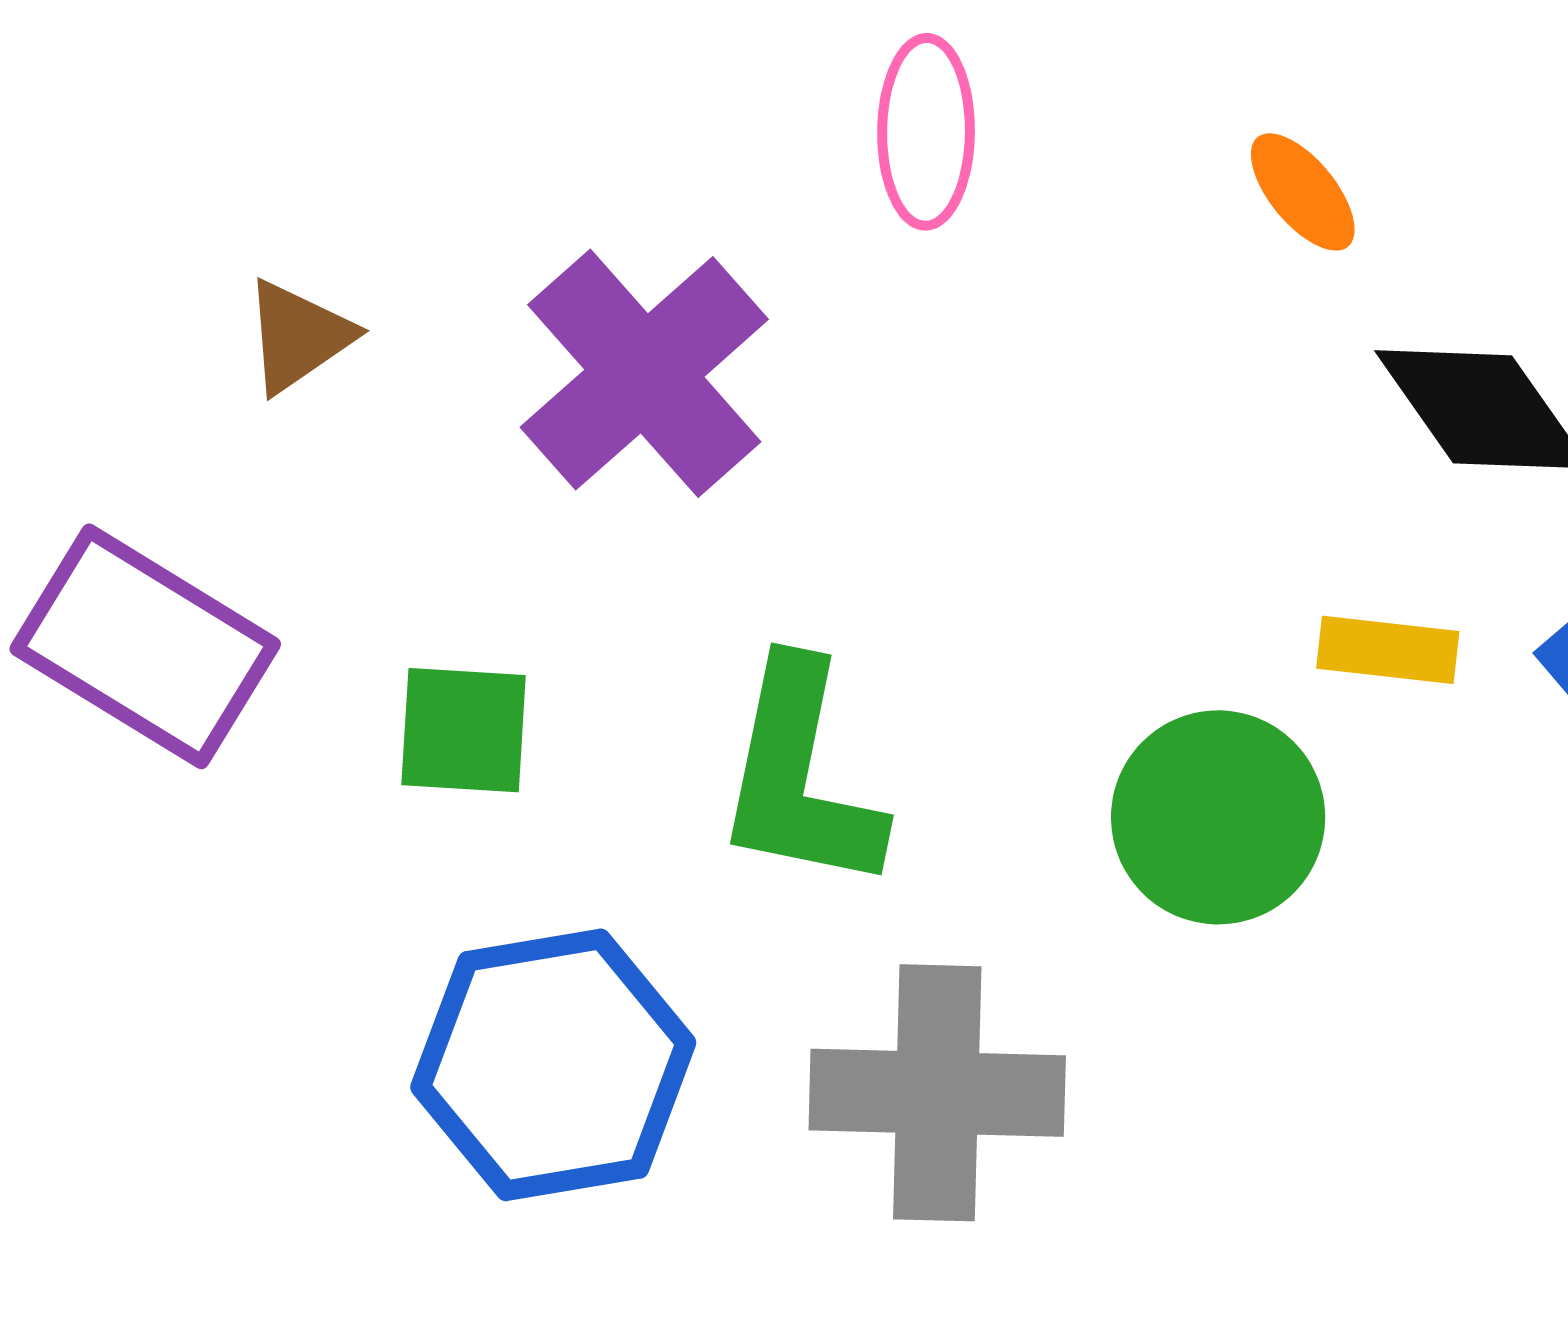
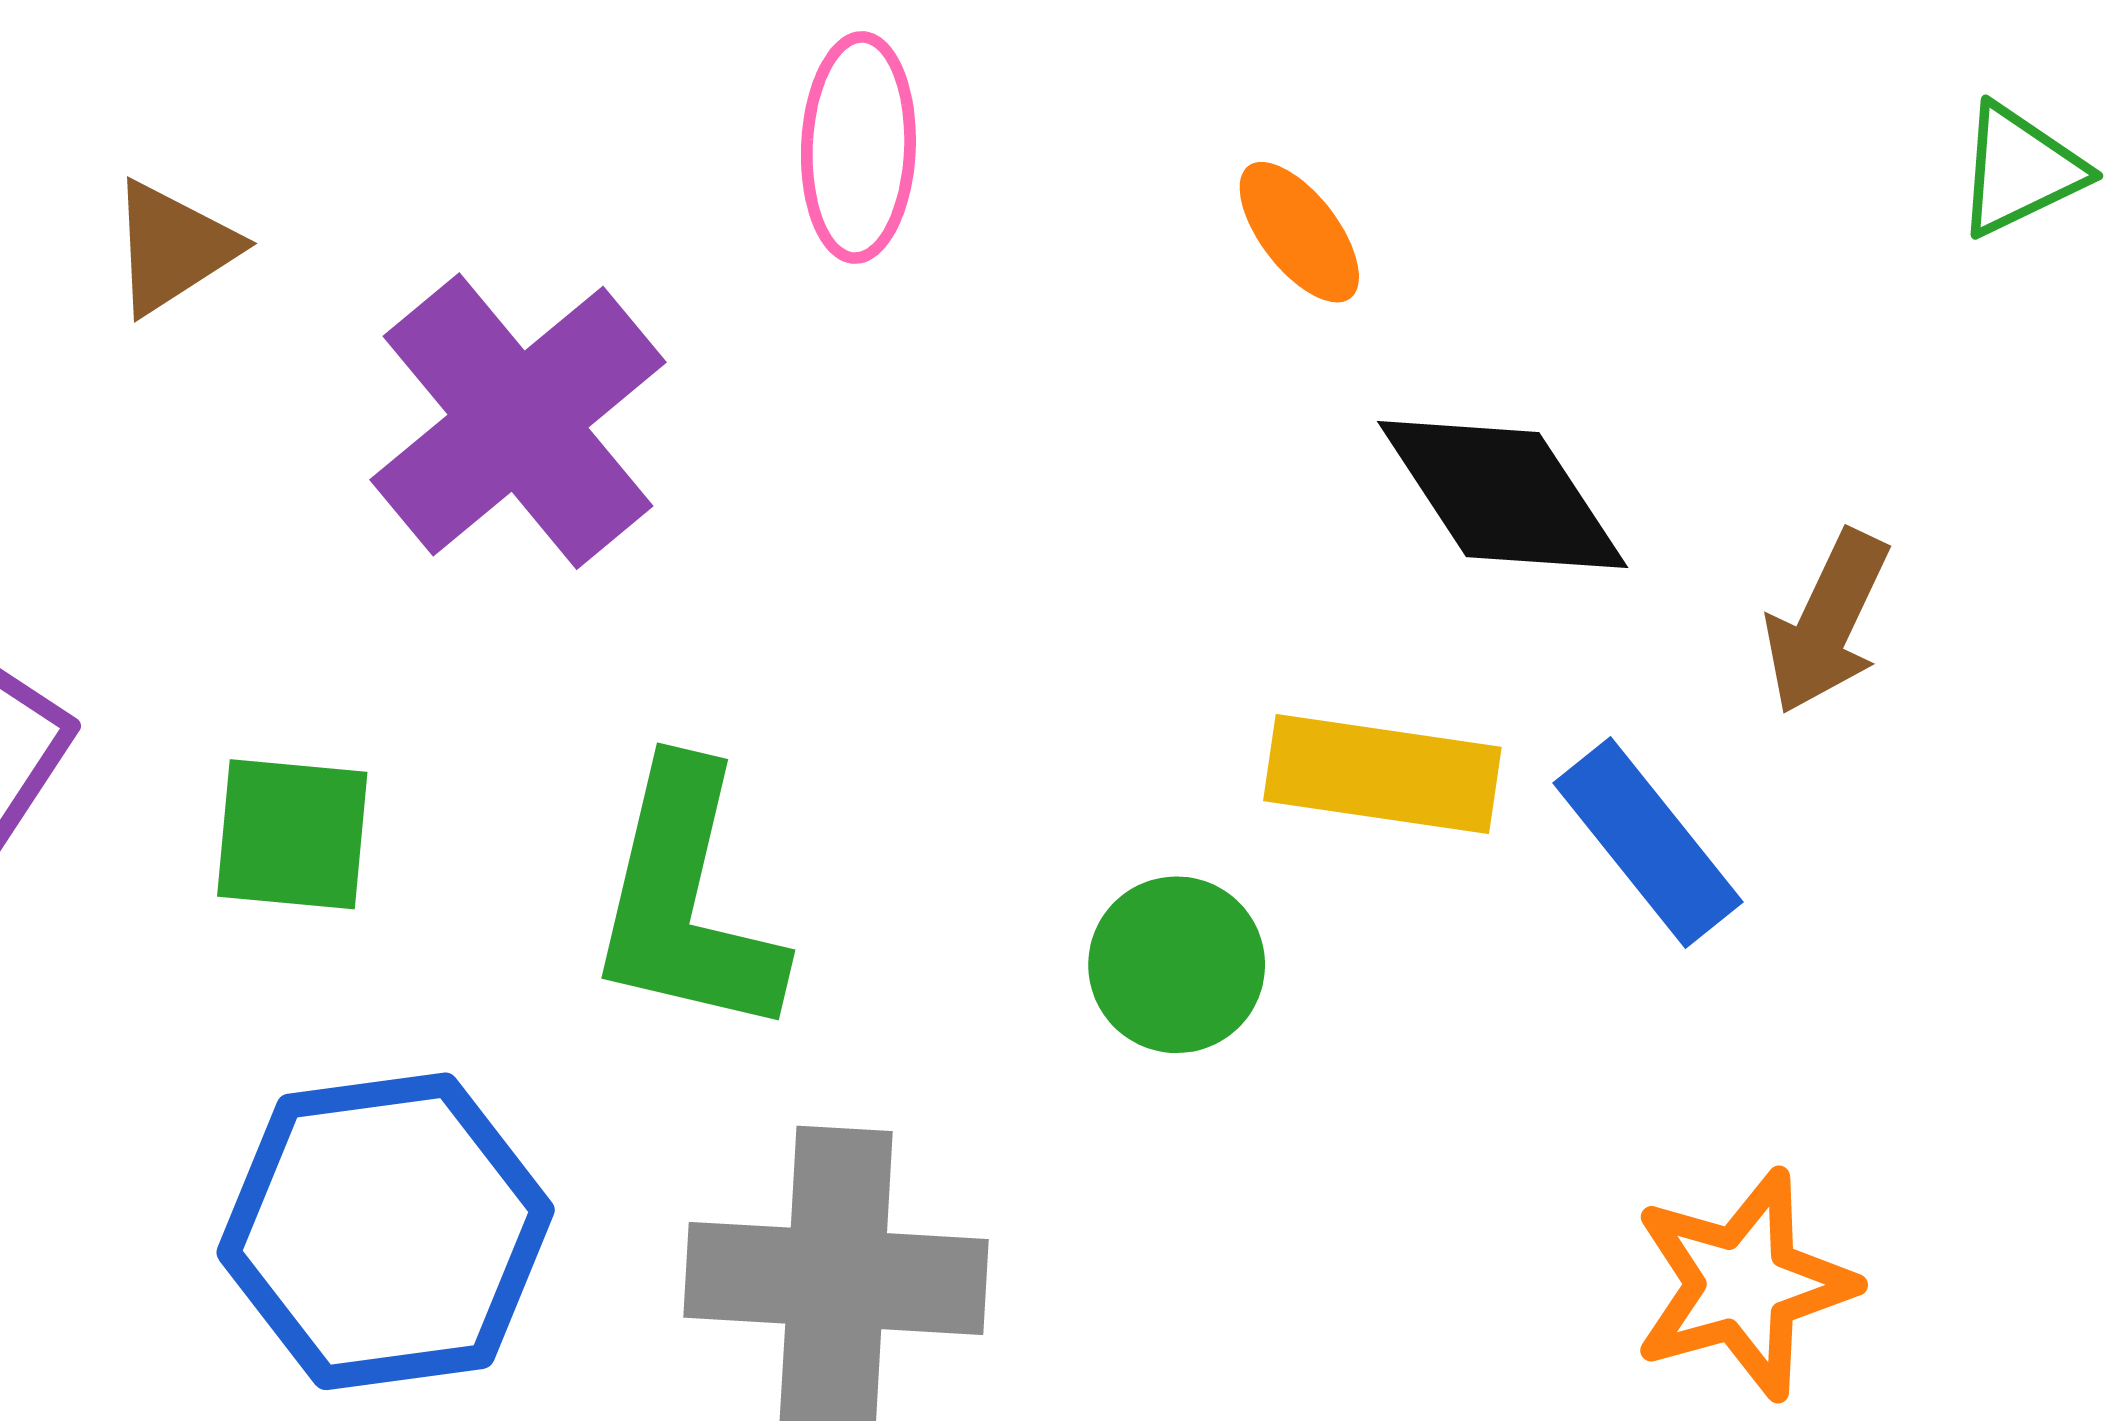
brown triangle: (298, 336) -> (173, 247), moved
yellow rectangle: (1388, 650) -> (1382, 774), size x1.4
green circle: (1218, 817) -> (1177, 965), size x0.7

